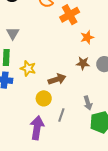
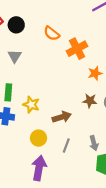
gray triangle: (13, 33) -> (15, 56), moved
yellow circle: (44, 98) -> (39, 138), moved
gray line: (61, 115) -> (66, 145), moved

